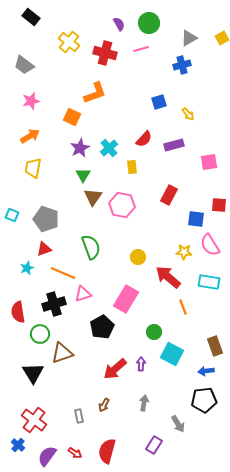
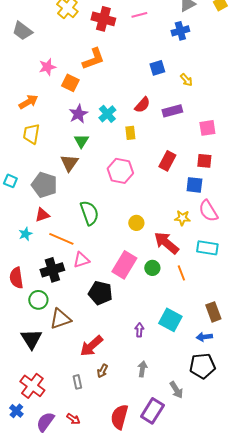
pink star: (31, 101) -> (47, 67), moved
brown triangle: (93, 197) -> (69, 163), moved
red square: (219, 205) -> (204, 161), moved
black pentagon: (102, 327) -> (100, 293), turned -30
green circle: (154, 332) -> (152, 268), moved
red arrow: (115, 369) -> (91, 346), moved
purple rectangle: (154, 445) -> (152, 411), size x1.4
red semicircle: (107, 451) -> (119, 417), moved

